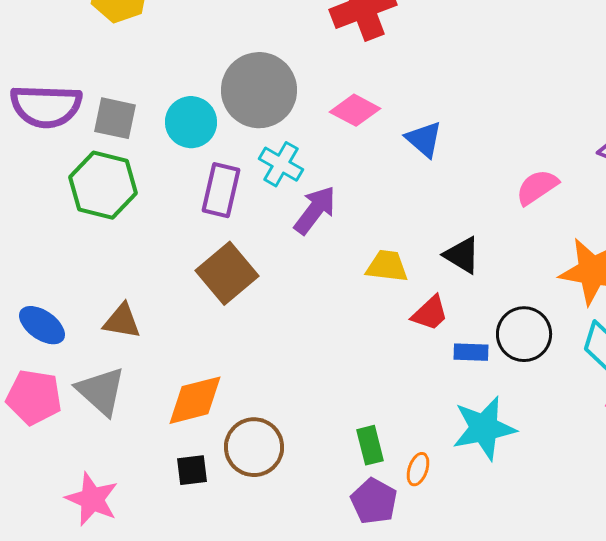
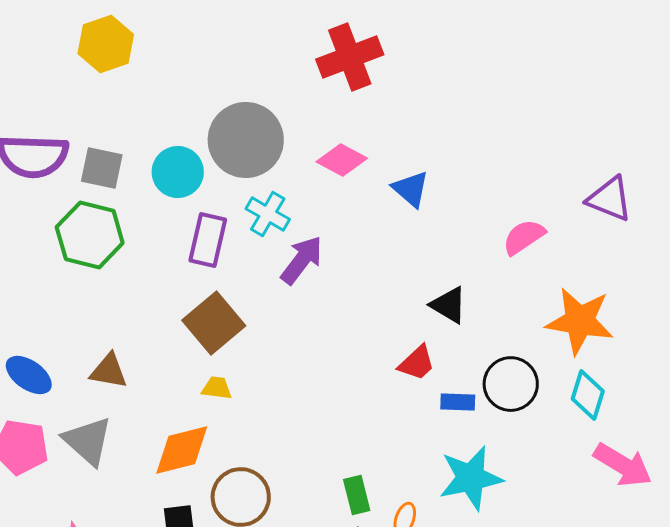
yellow trapezoid: (387, 266) -> (217, 388), moved, size x0.7

